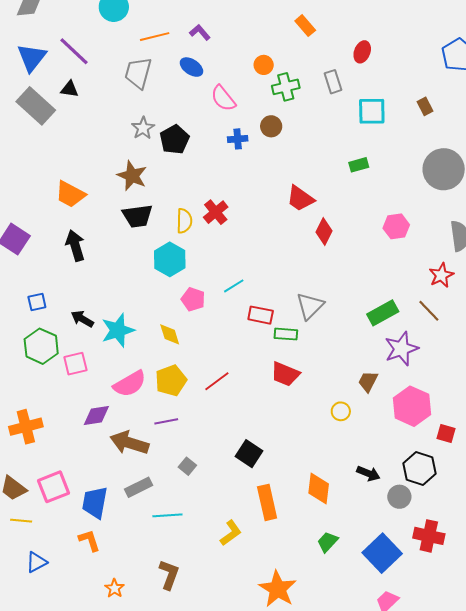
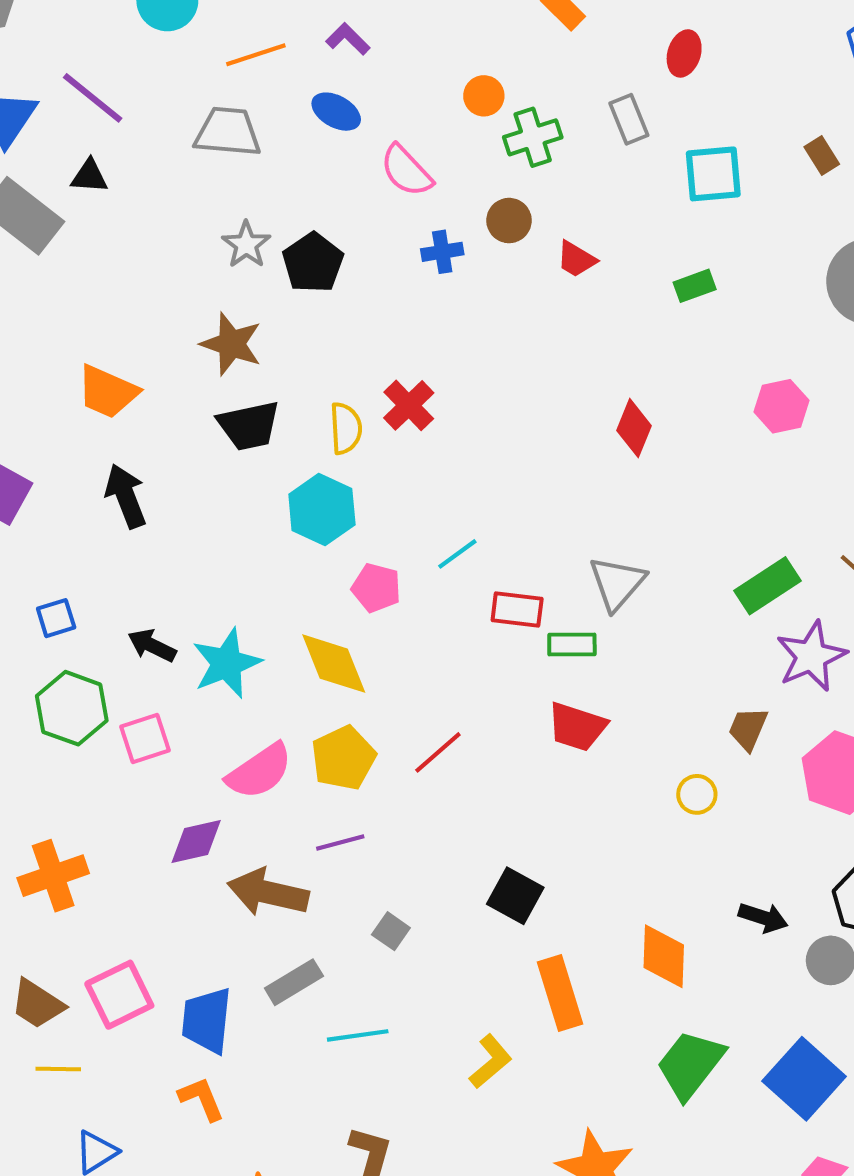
gray trapezoid: (138, 73) -> (228, 132), turned 84
red trapezoid: (300, 199) -> (576, 259), moved, size x0.7
yellow diamond: (170, 334) -> (334, 664), size x1.5
green trapezoid: (328, 542) -> (690, 1064), size x1.6

